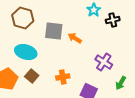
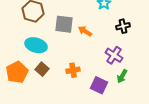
black cross: (113, 20) -> (123, 26), moved
green arrow: (121, 83) -> (122, 76), moved

